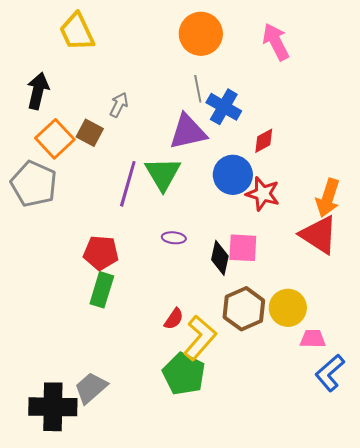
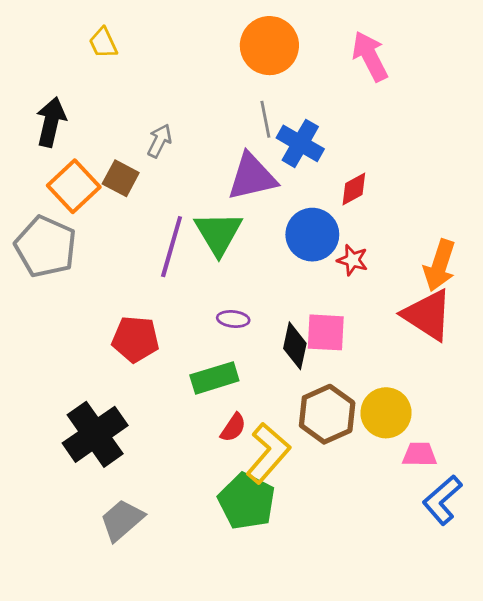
yellow trapezoid: (77, 32) -> (103, 43), size x0.6
red star: (263, 194) -> (353, 260), size x0.7
green rectangle: (102, 290) -> (214, 378), moved, turned 56
black cross: (53, 407) -> (95, 434), moved, turned -36

